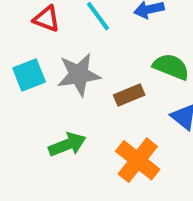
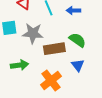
brown rectangle: (129, 95) -> (54, 49), size x1.5

